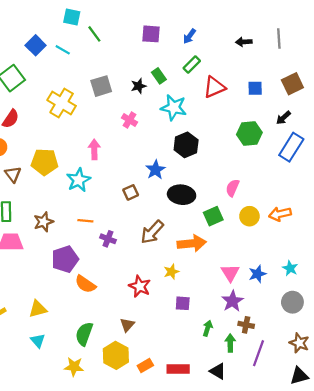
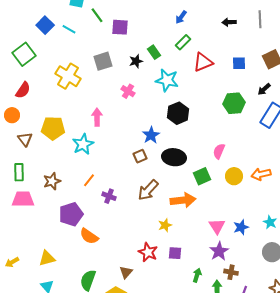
purple square: (151, 34) -> (120, 27), moved
brown square: (131, 192) -> (140, 156), moved
orange line: (85, 221) -> (89, 180), turned -56
red star: (140, 286) -> (148, 252), moved

